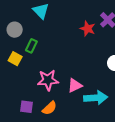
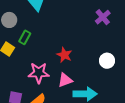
red star: (88, 29) -> (64, 55), moved

